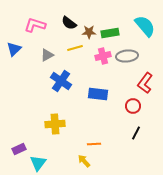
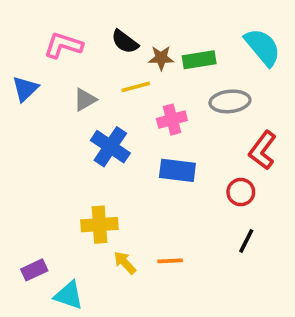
pink cross: (103, 56) -> (172, 120), moved
yellow arrow: (84, 161) -> (125, 263), moved
cyan triangle: (38, 163) -> (69, 295), turned -48

